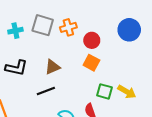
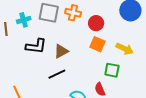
orange cross: (68, 27) -> (73, 13), turned 35
black L-shape: (16, 68) -> (36, 46), moved
yellow arrow: (127, 92) -> (125, 49), moved

